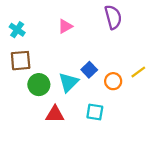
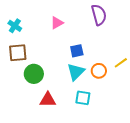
blue square: (89, 70) -> (77, 51), moved, turned 32
cyan triangle: (69, 82) -> (76, 72), moved

